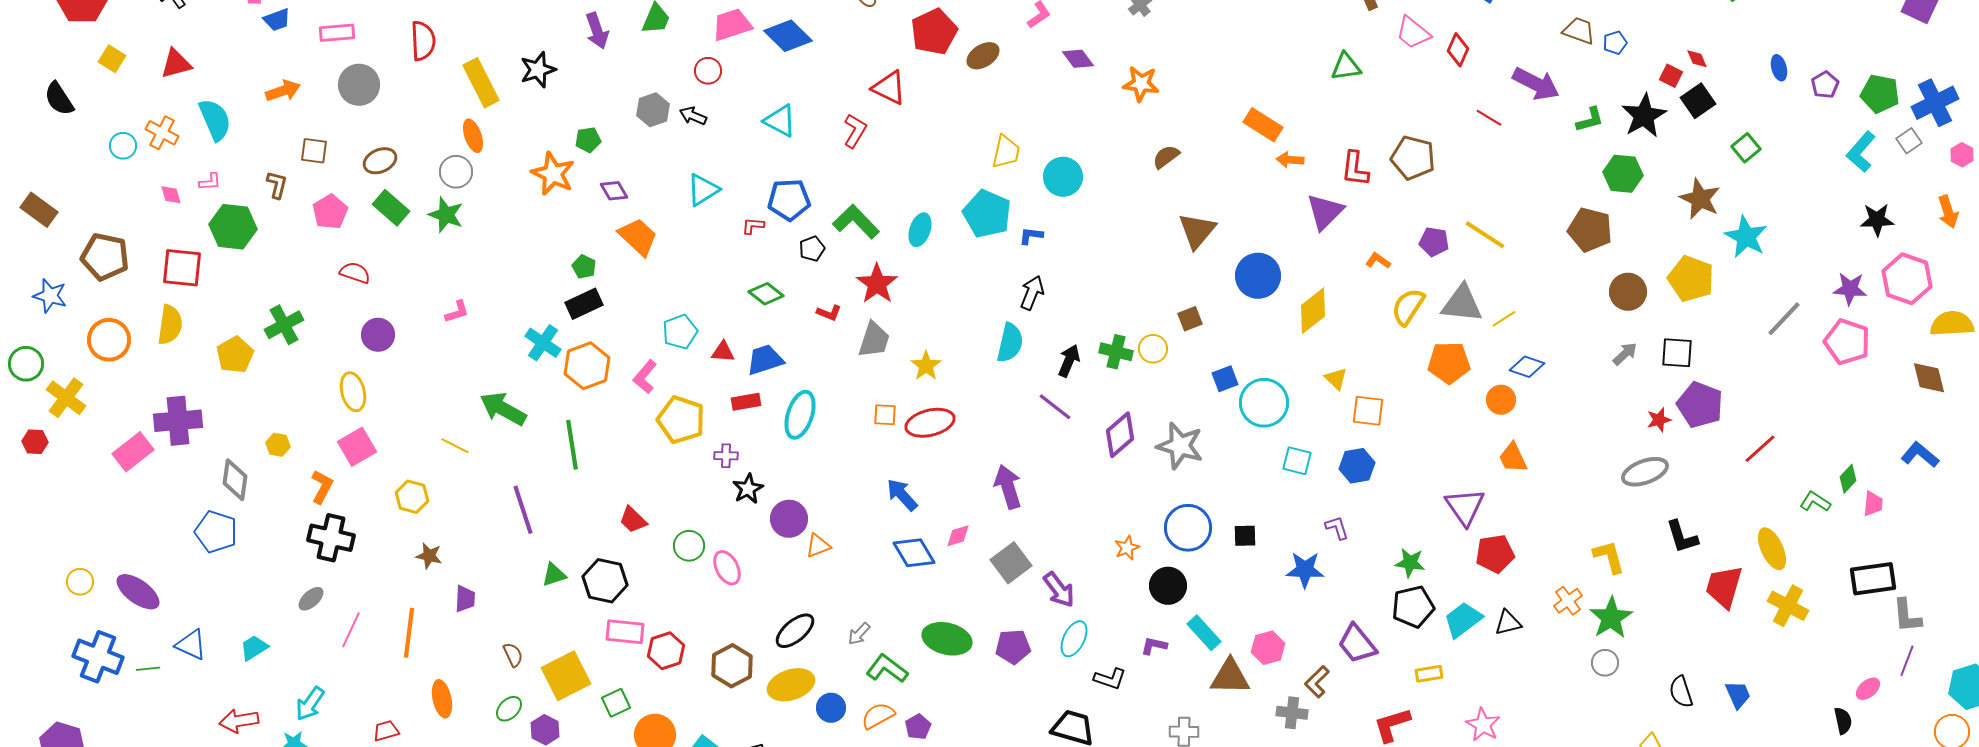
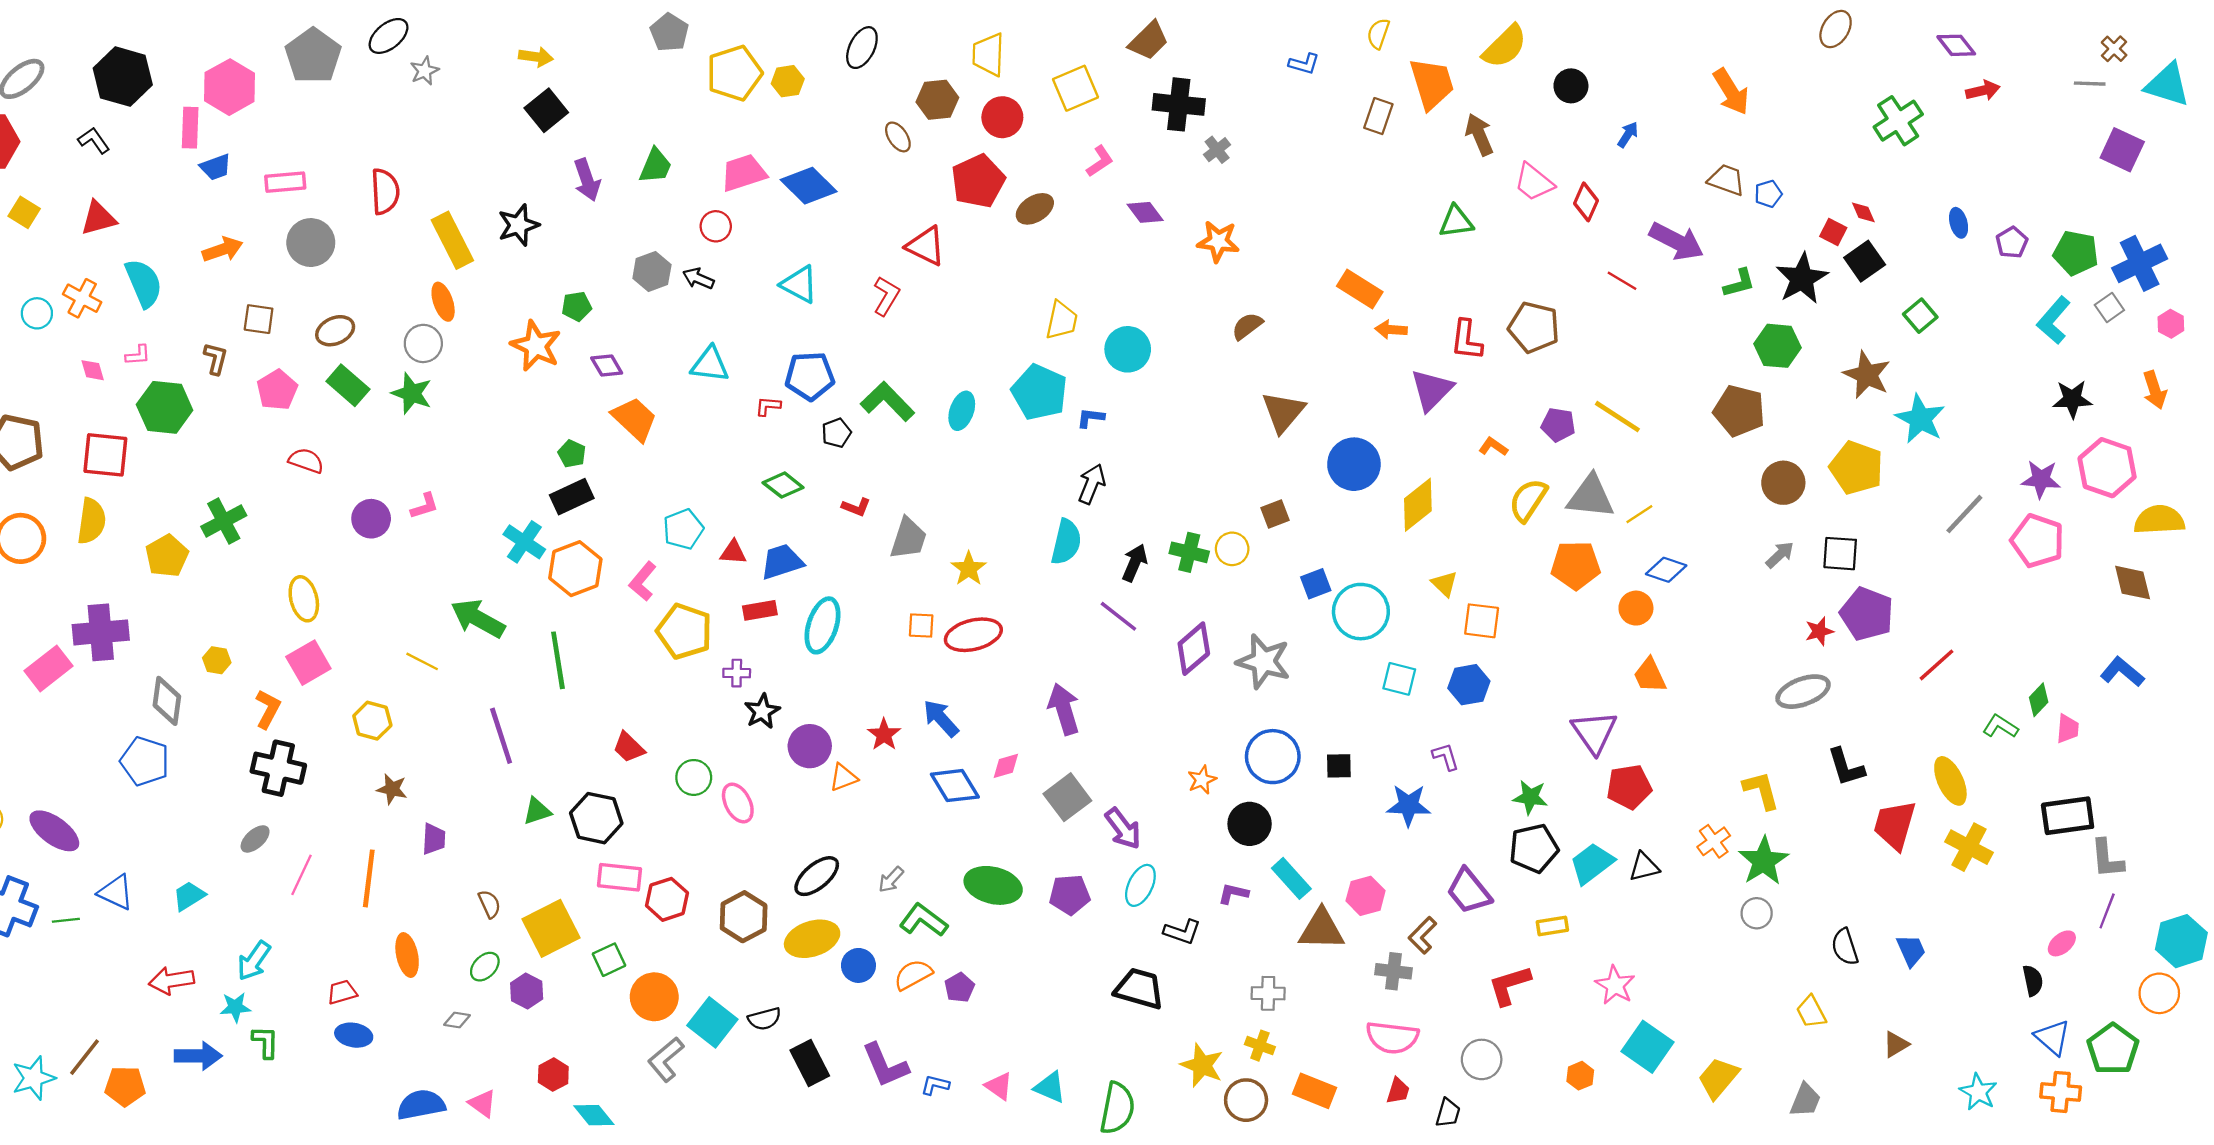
cyan triangle: (703, 190) -> (710, 364), turned 39
red star: (877, 284) -> (884, 735), moved, size x0.7
purple circle: (378, 335) -> (371, 519), moved

